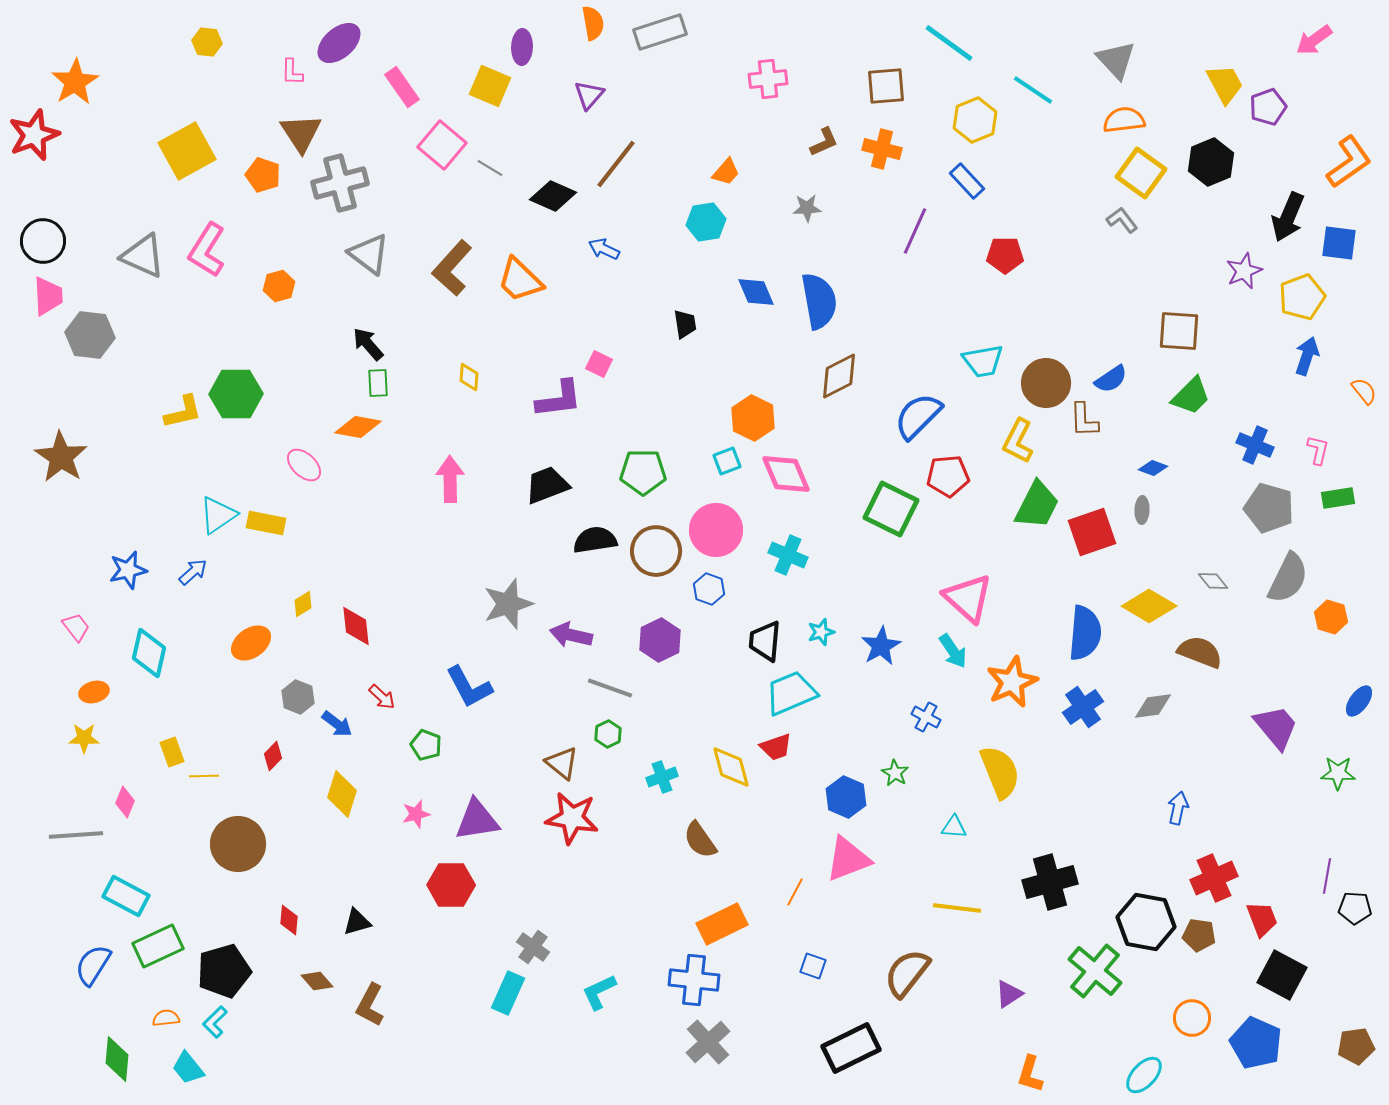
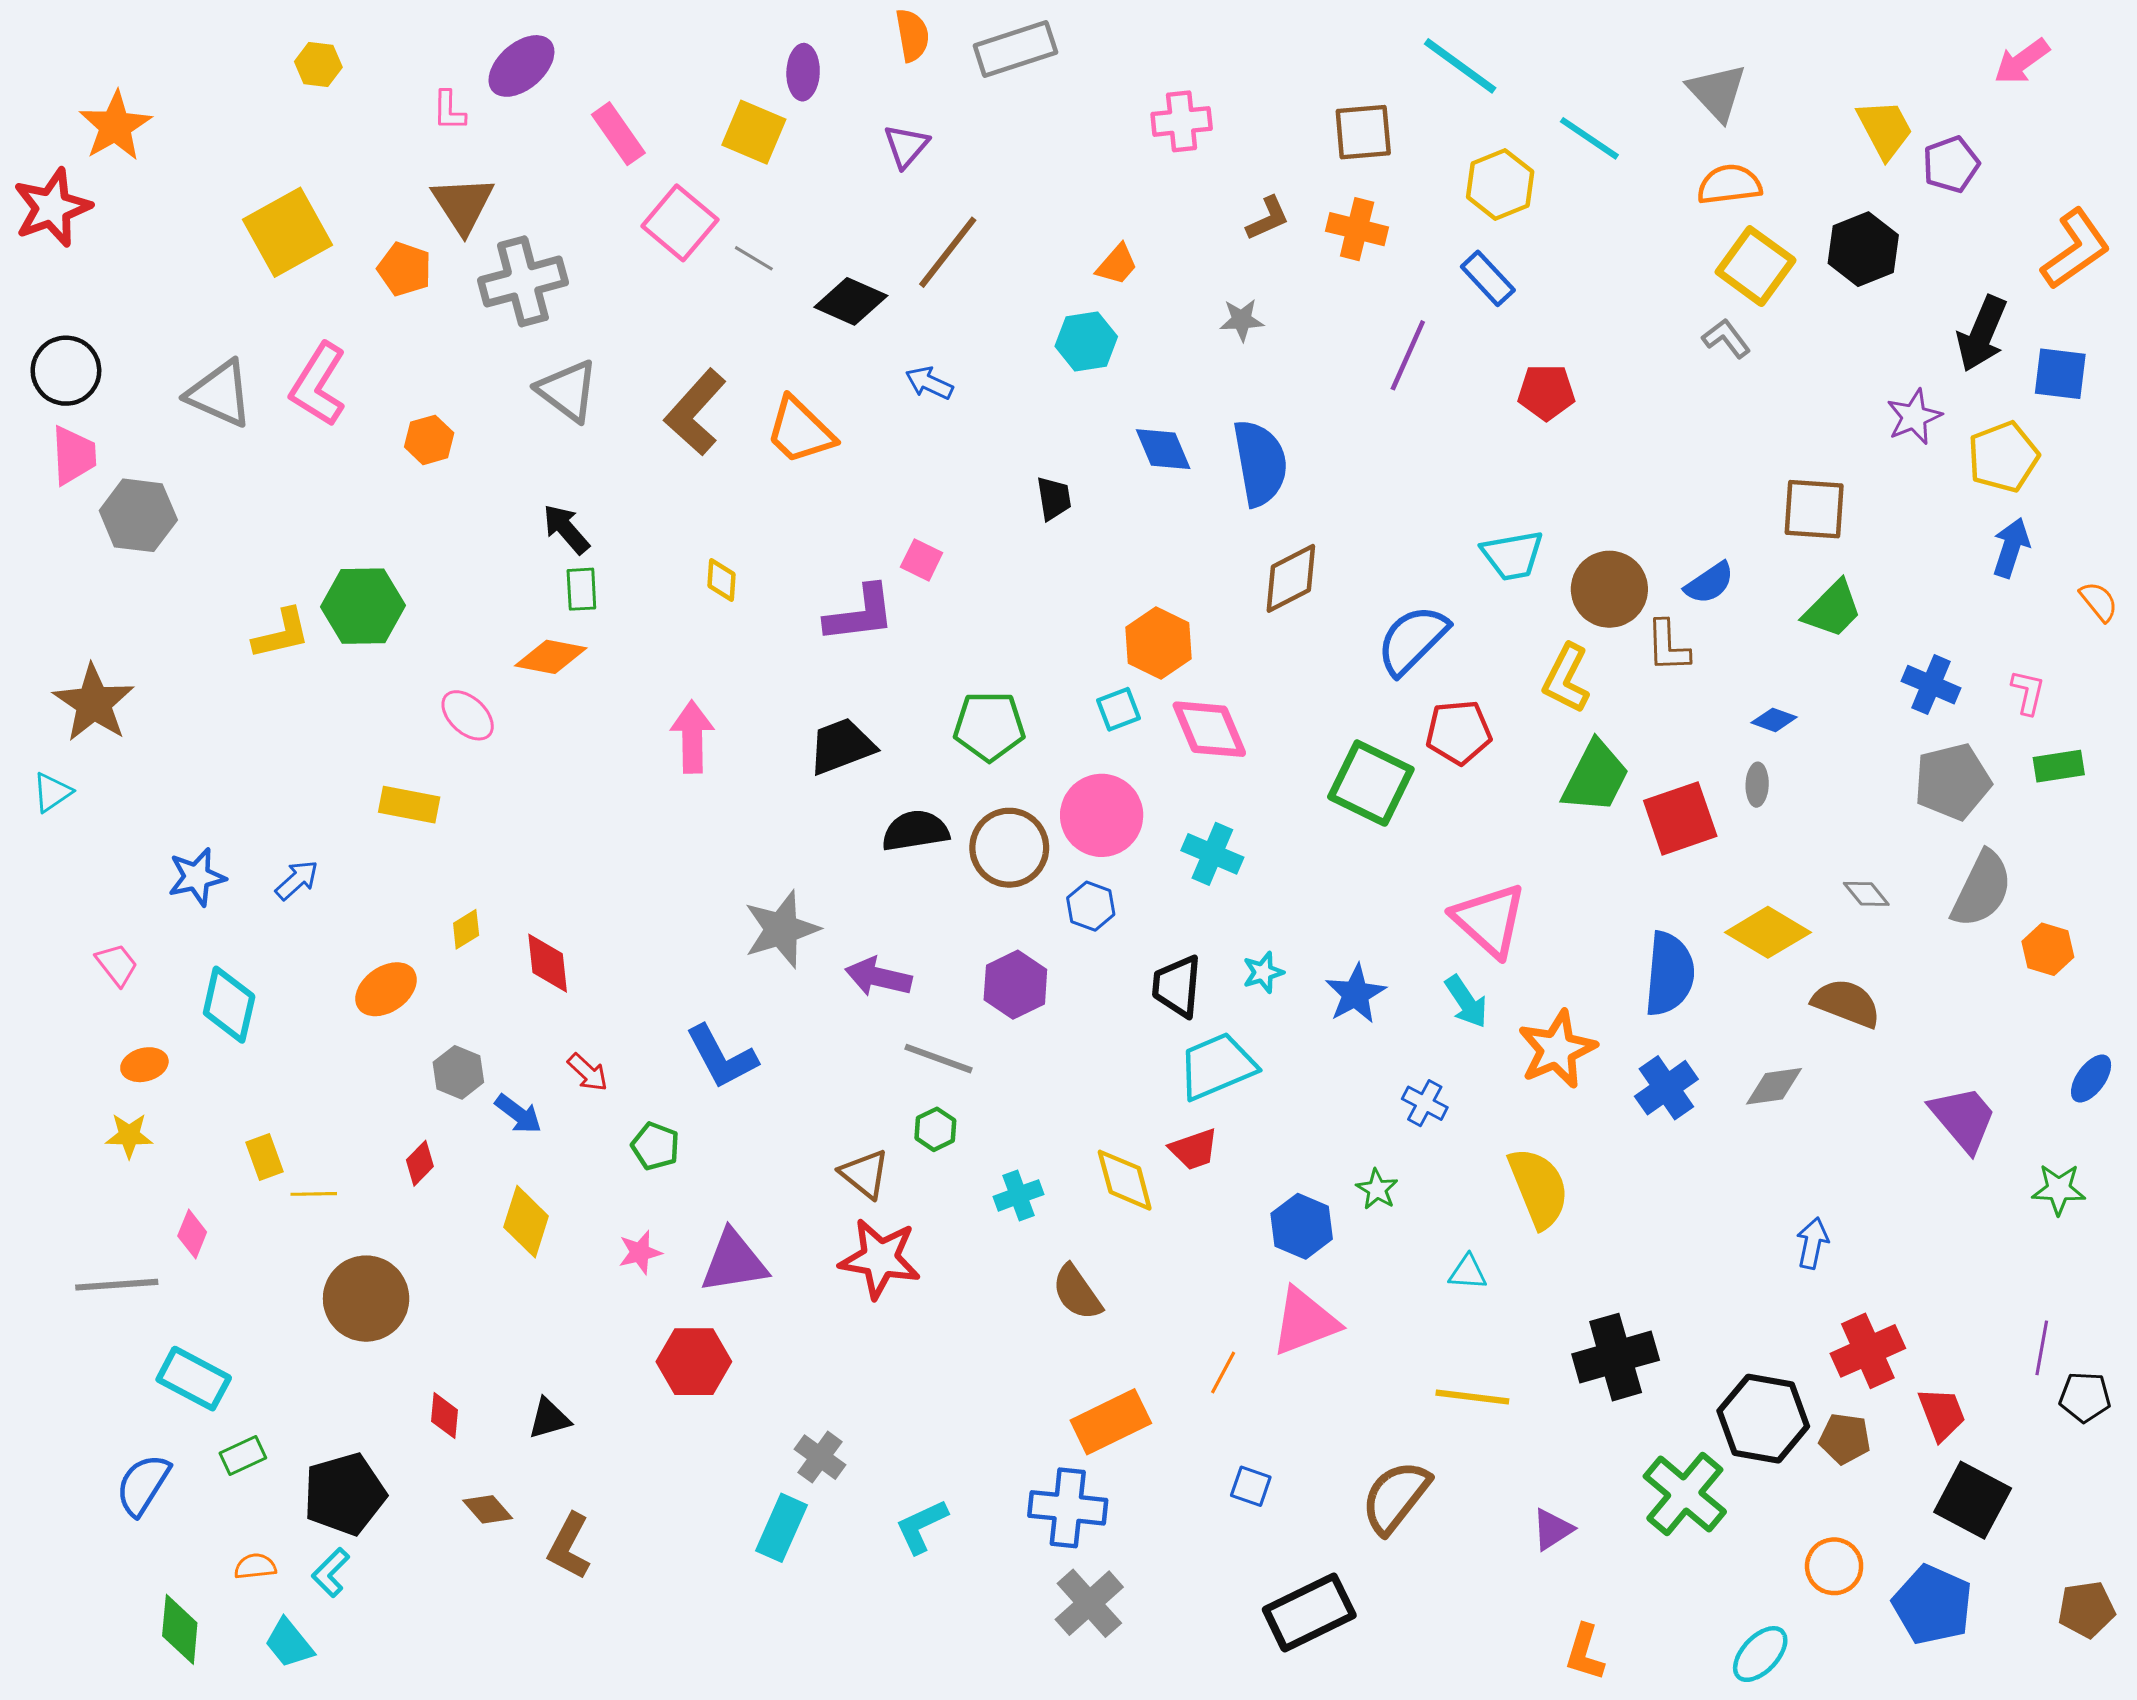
gray pentagon: (1269, 508) -> (1953, 782), turned -30
cyan triangle: (218, 515) -> (52, 792), moved, size x0.7
green rectangle: (158, 946) -> (243, 1456), size x0.6

